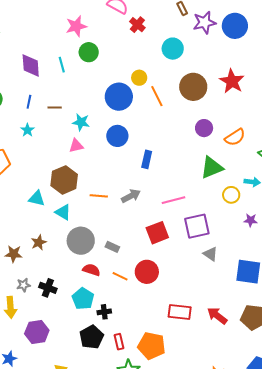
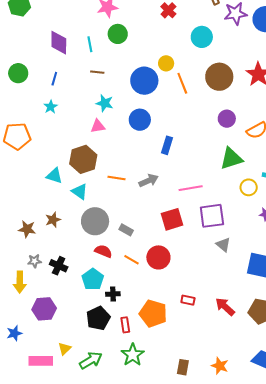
brown line: (55, 108) -> (97, 72), moved
red rectangle: (180, 312) -> (188, 300), size x0.6
orange pentagon: (152, 346) -> (153, 314), moved

